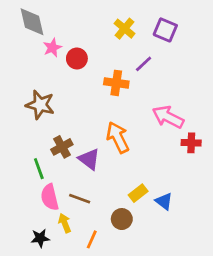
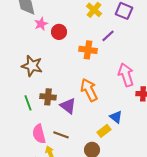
pink arrow: (168, 117) -> (126, 75), turned 45
brown cross: (62, 147) -> (48, 97), turned 35
green line: (39, 169) -> (28, 103), moved
blue triangle: (164, 201) -> (116, 117), moved

